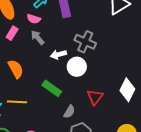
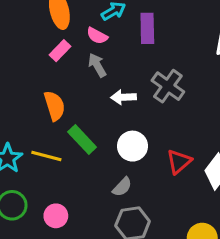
white circle: (77, 67) -> (132, 146), moved
green rectangle: (52, 88) -> (82, 139), moved
red triangle: (95, 97) -> (179, 162), moved

